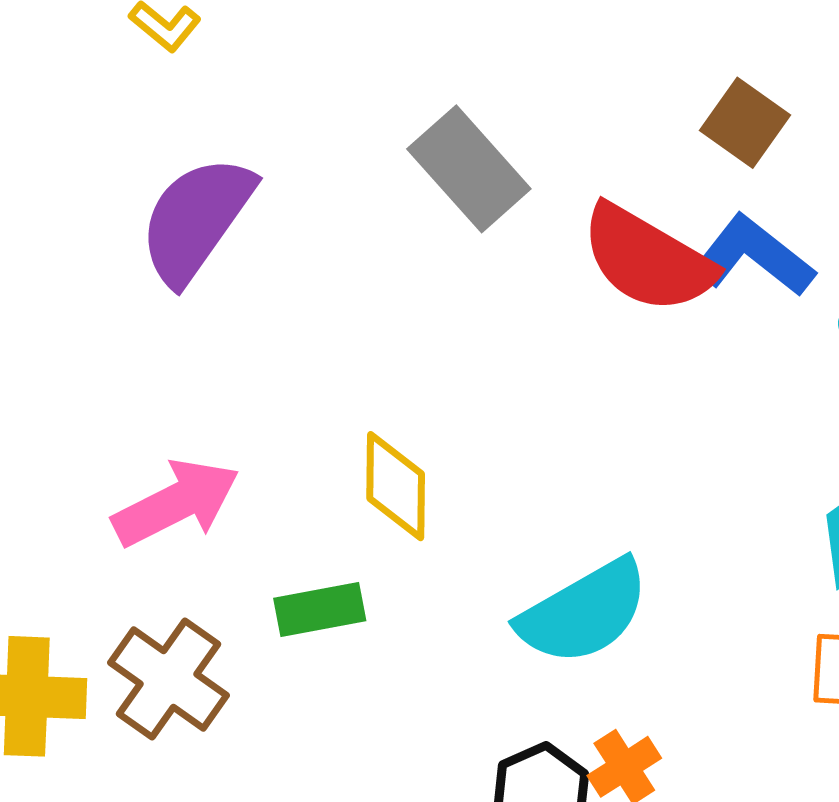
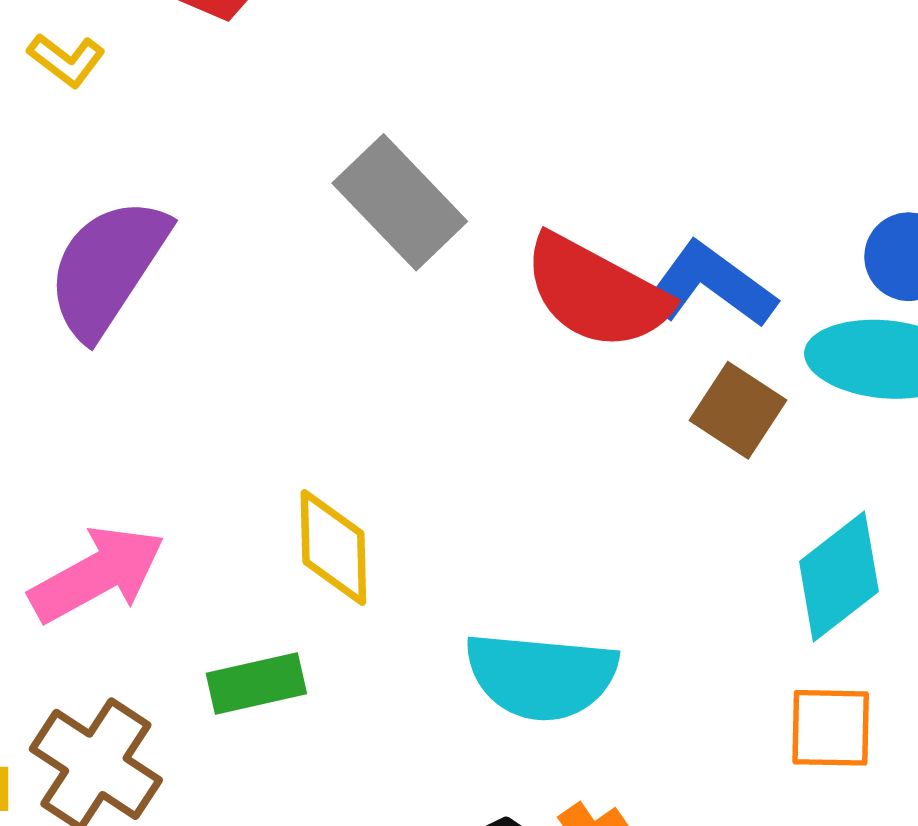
brown square: (745, 123) -> (738, 410), moved
cyan semicircle: (584, 612) -> (541, 676), turned 37

